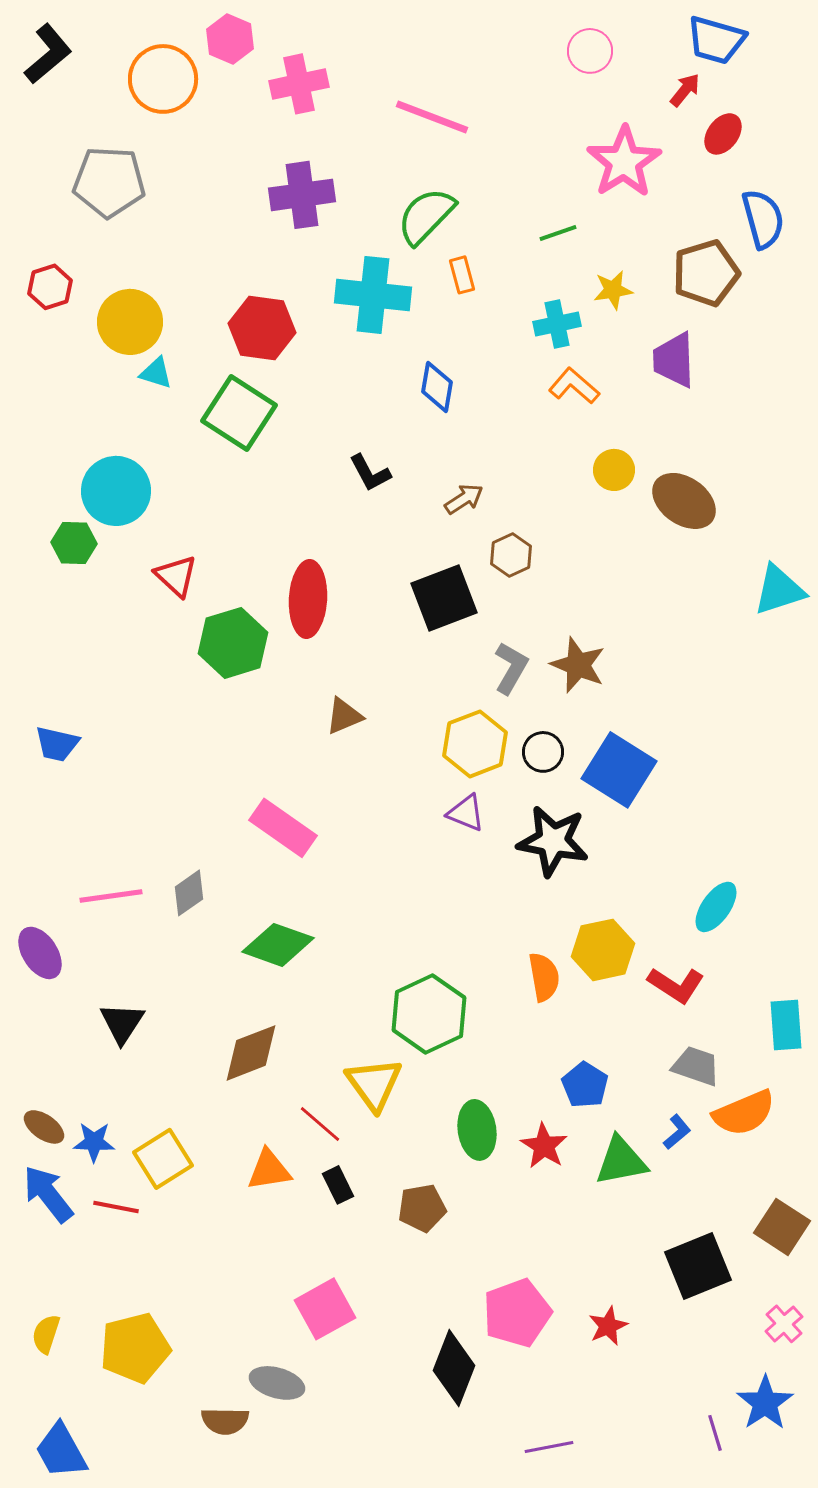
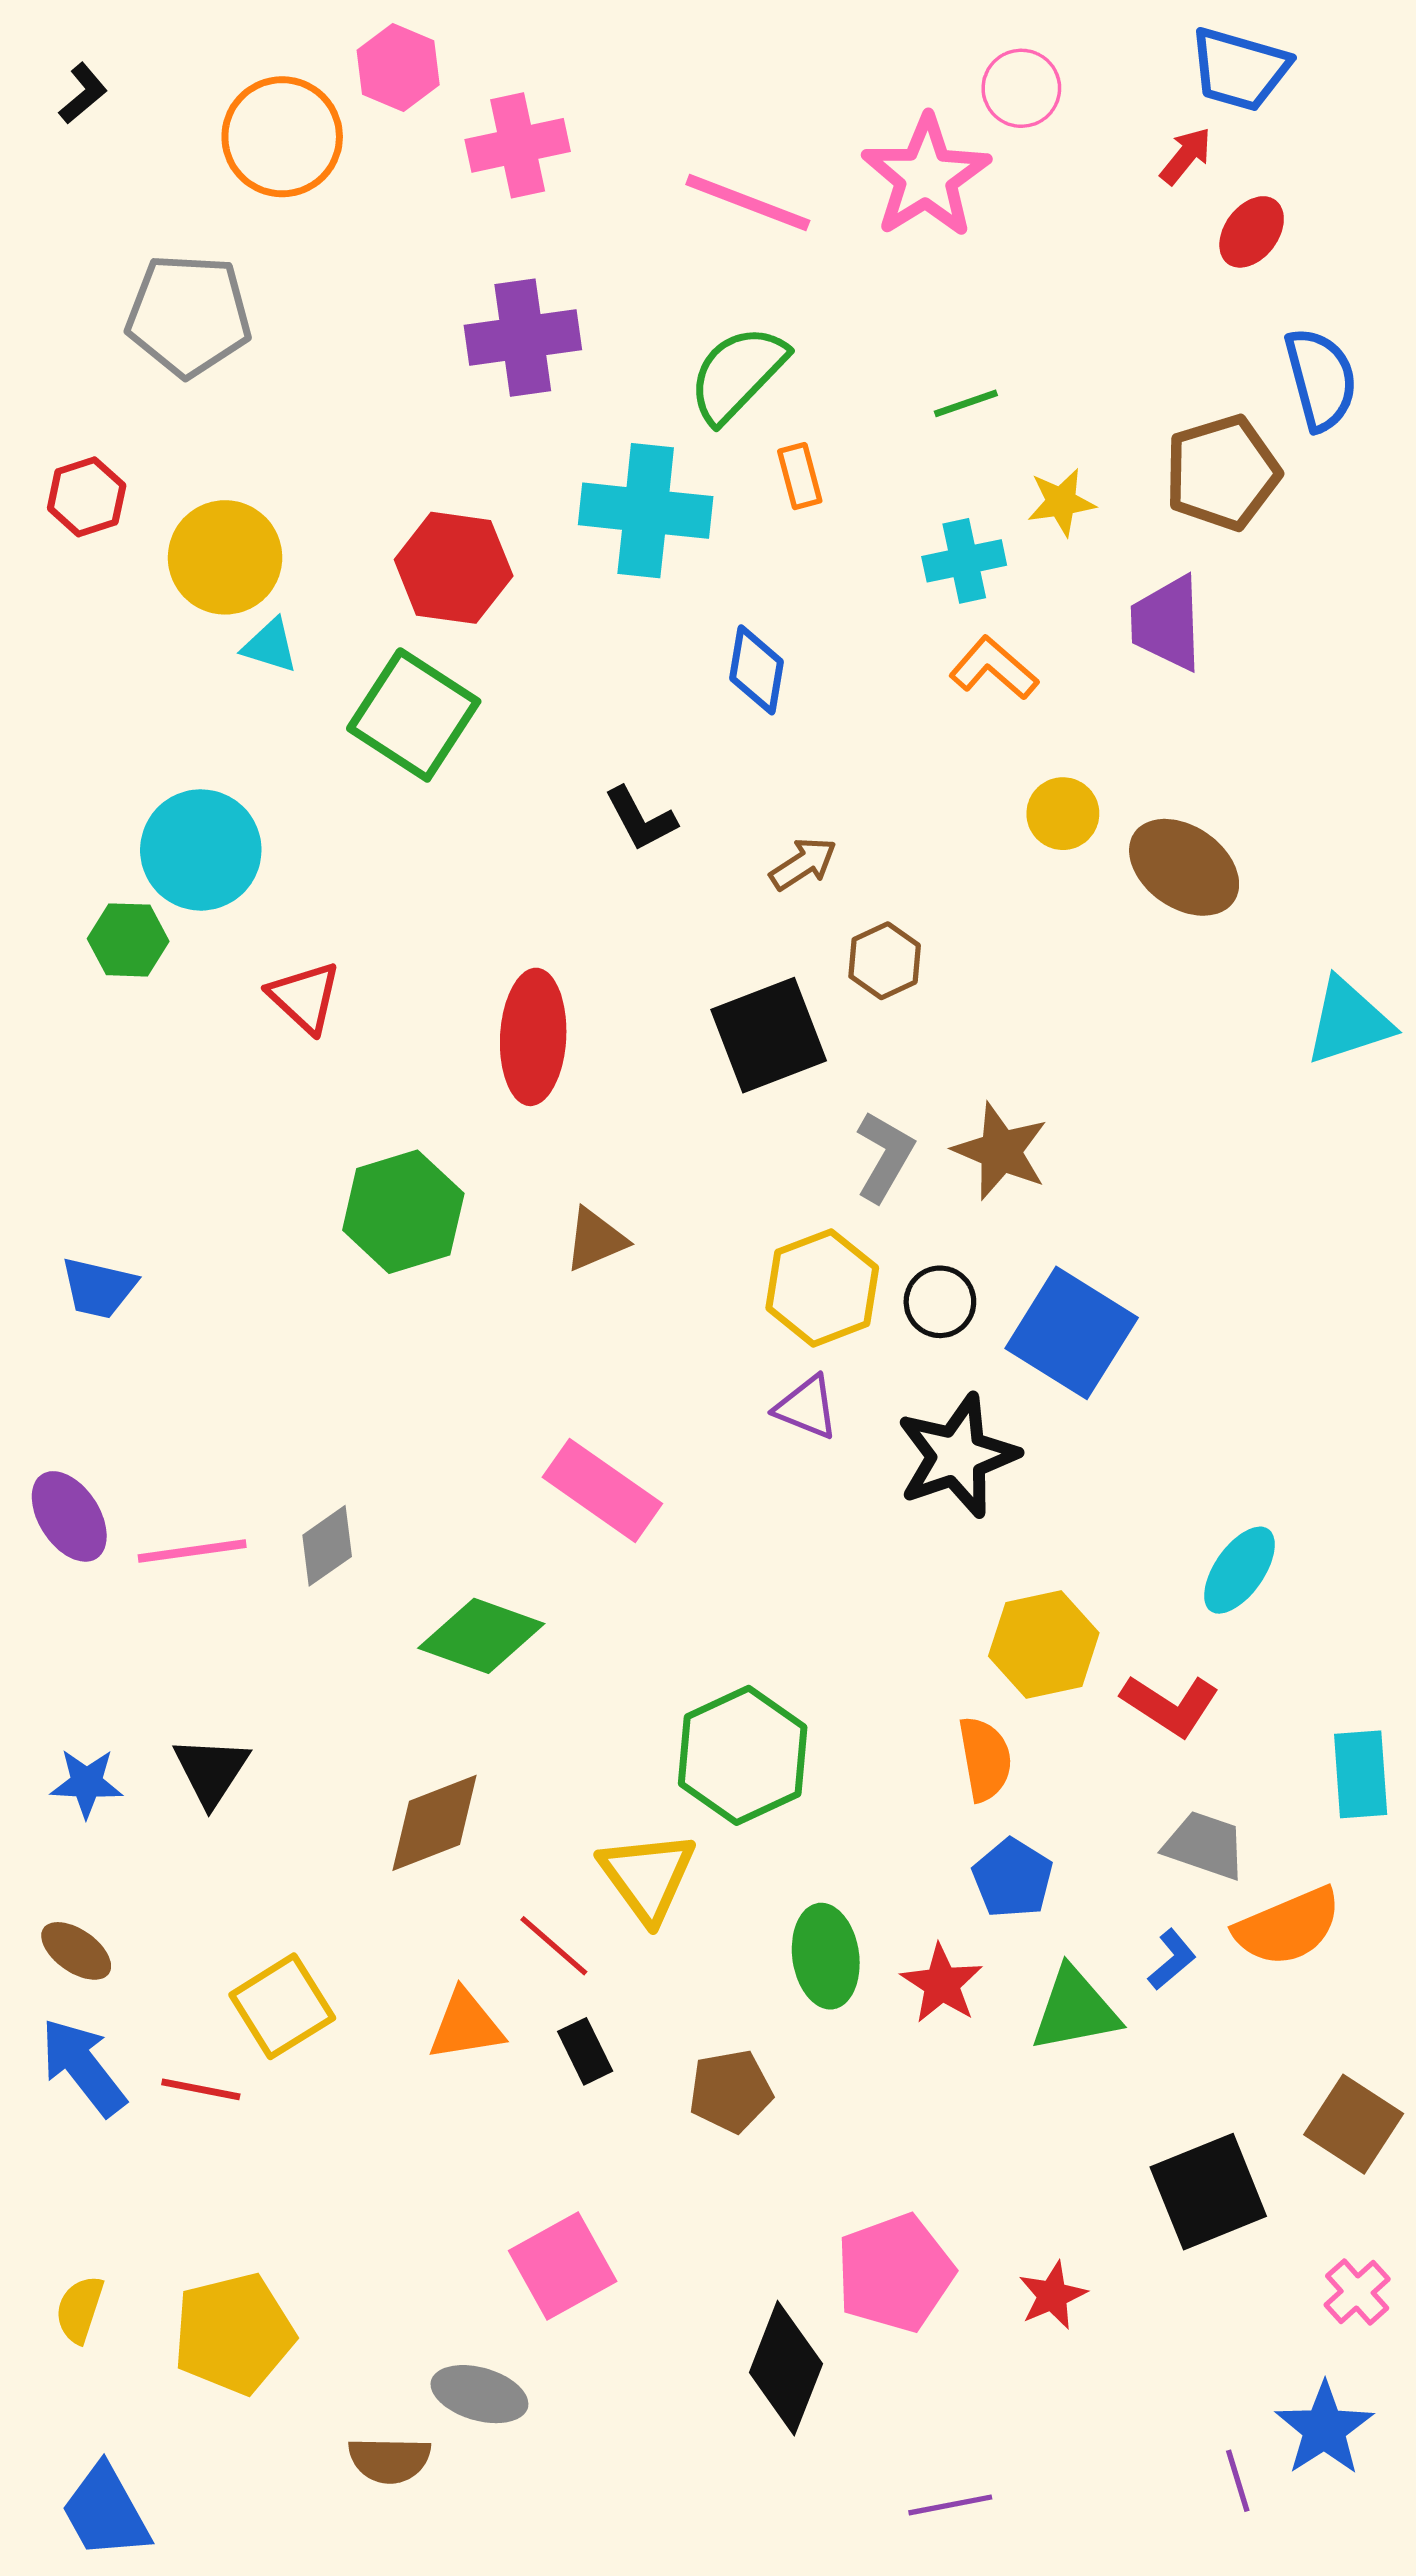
black L-shape: (48, 54) -> (83, 93), size x0.6
pink star: (624, 162) -> (926, 177), moved
green hexagon: (233, 643) -> (403, 1212), moved
pink rectangle: (283, 828) -> (602, 1490), moved
black star: (553, 841) -> (957, 1456), turned -30
purple ellipse: (40, 953) -> (69, 1516), moved
orange semicircle: (544, 977) -> (985, 1759), moved
blue star: (94, 1142) -> (87, 1783), moved

